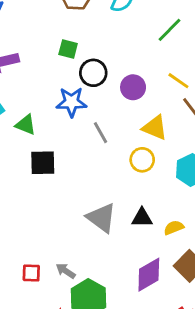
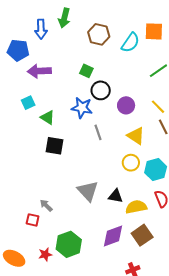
yellow circle: (142, 160) -> (131, 163), moved
yellow semicircle: (174, 228) -> (136, 207), size x1.5
gray arrow: (66, 271) -> (46, 205), moved

